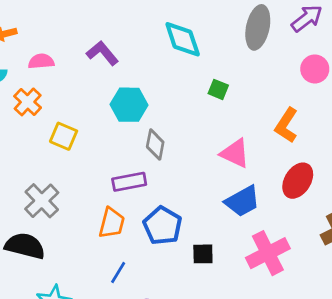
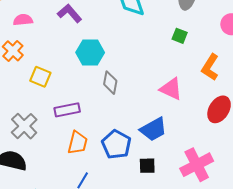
green square: (218, 89) -> (180, 36), moved
purple rectangle: (129, 182) -> (67, 110), moved
blue trapezoid: (242, 201) -> (153, 129), moved

